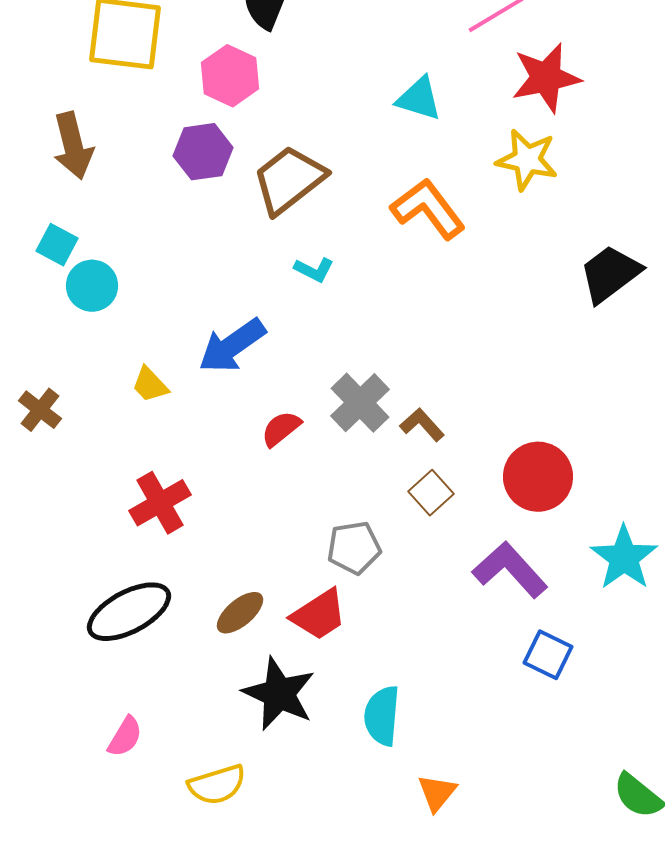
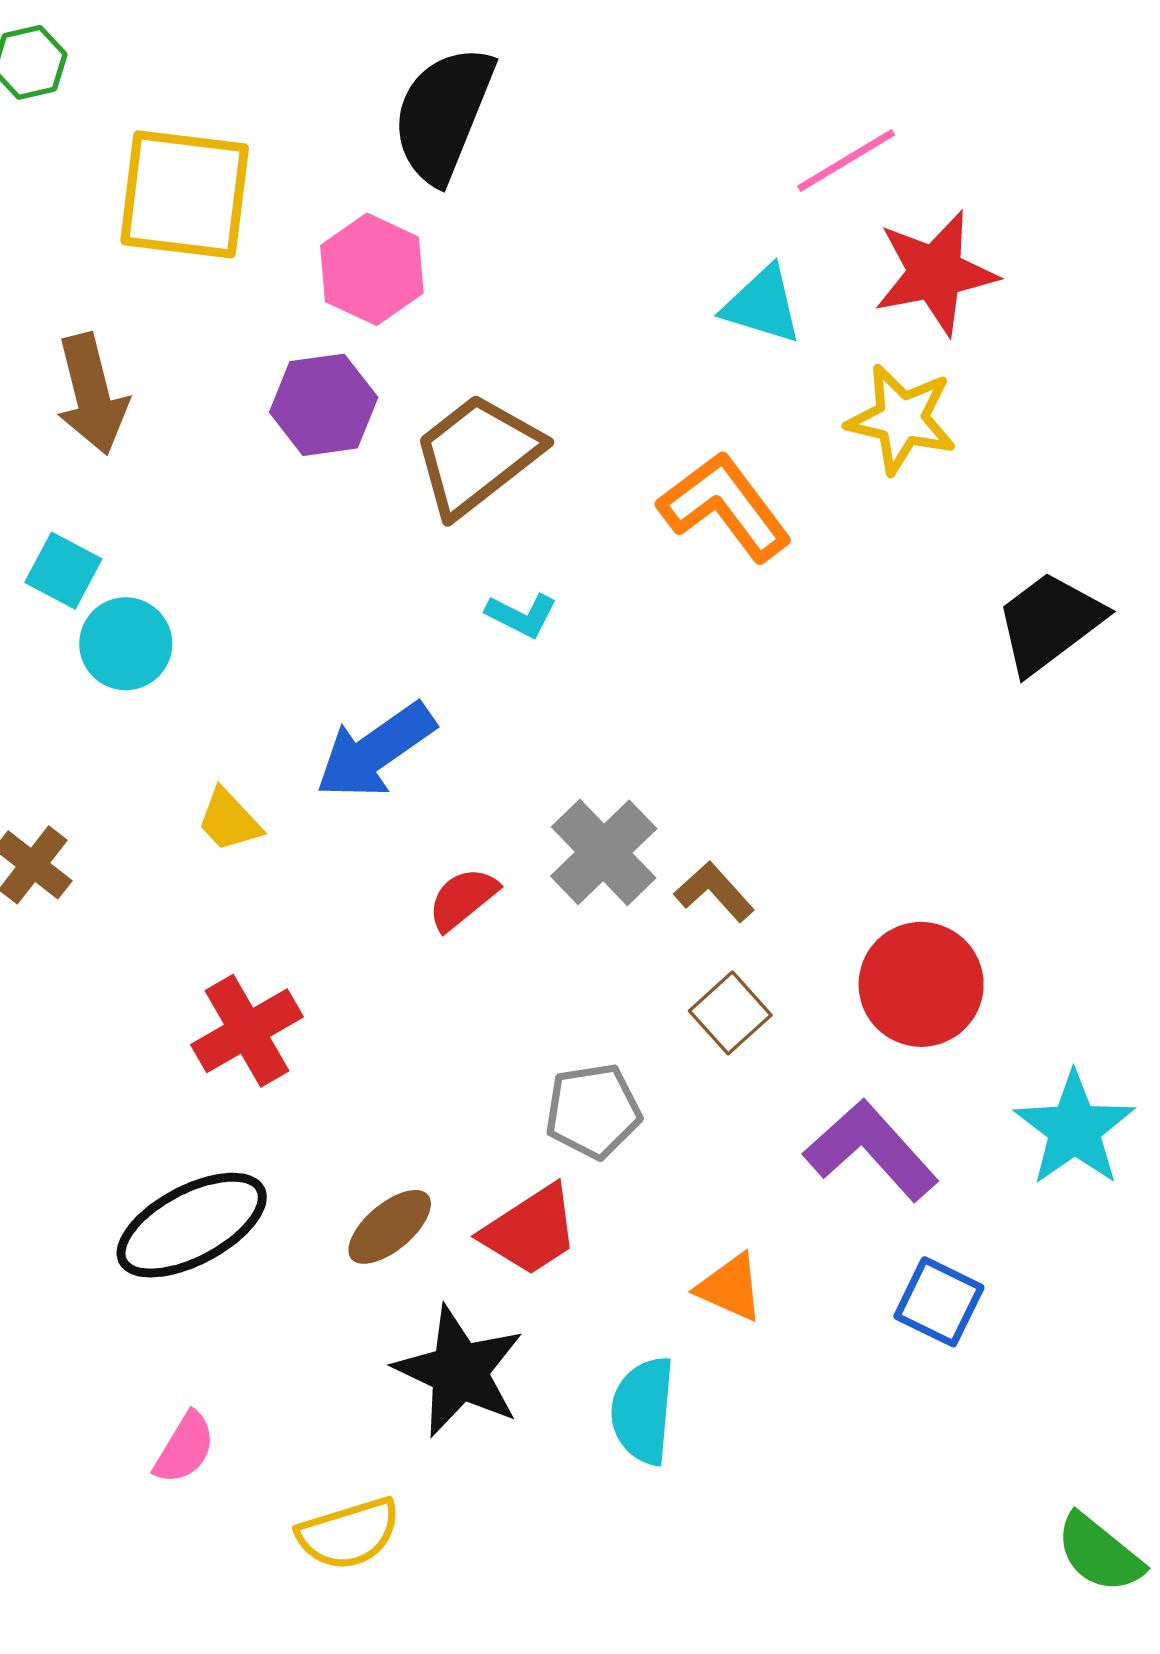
cyan triangle: (419, 99) -> (762, 305), moved
orange triangle: (437, 793) -> (730, 1288), moved, turned -45

